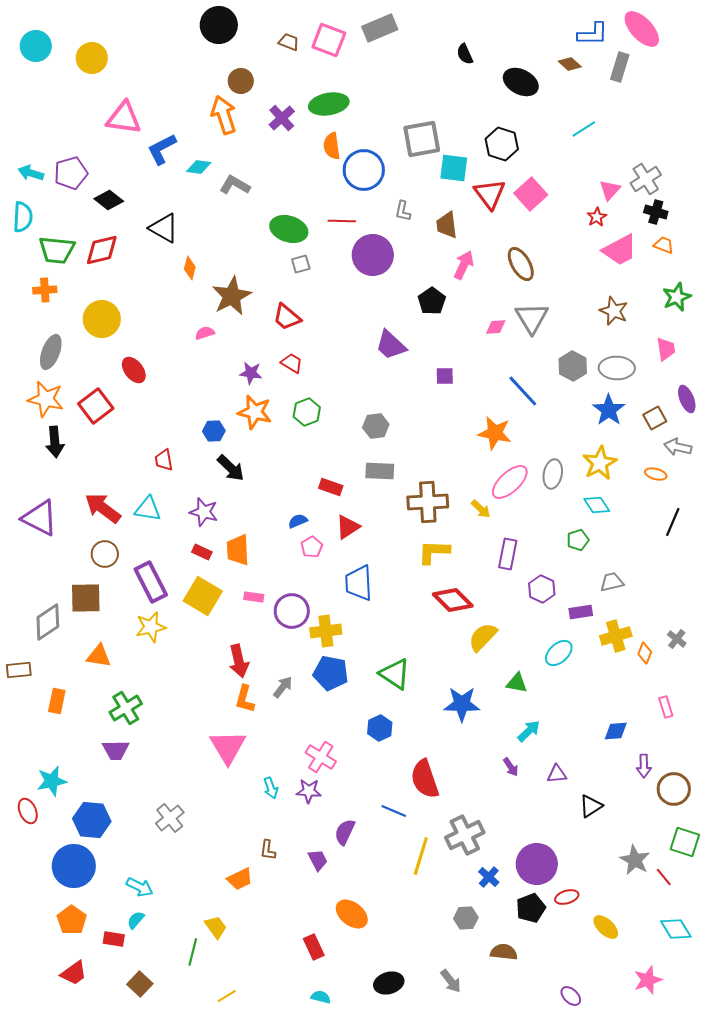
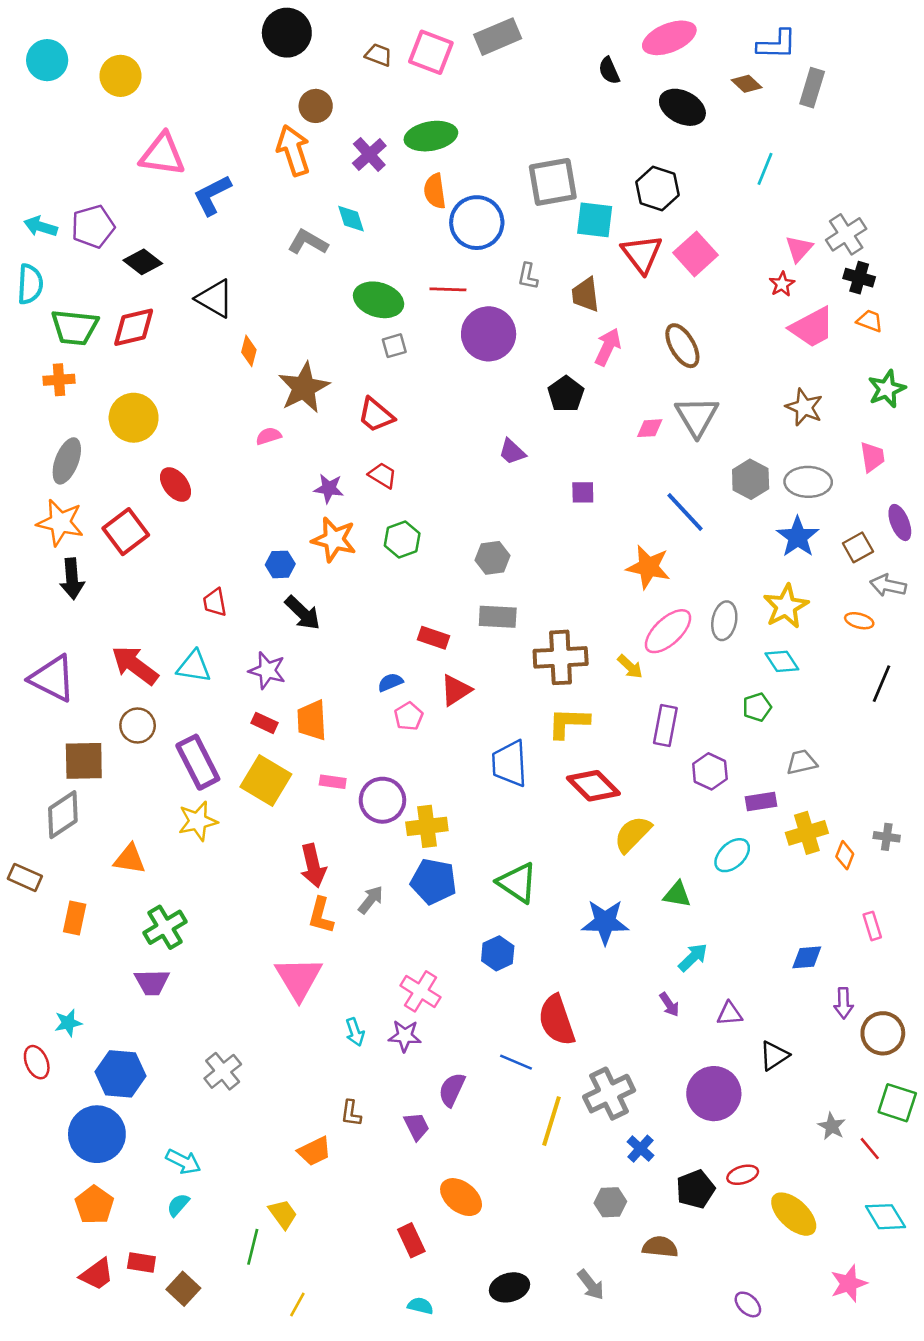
pink ellipse: (642, 29) -> (669, 38), moved, turned -69
cyan line: (584, 129) -> (765, 169), turned -35
cyan diamond: (199, 167) -> (351, 219), moved, turned 65
purple trapezoid: (391, 345) -> (512, 452), size x0.7
blue trapezoid: (359, 583) -> (510, 763), moved
brown square: (86, 598) -> (84, 761), moved
gray cross: (677, 639) -> (887, 837), turned -30
brown rectangle: (19, 670) -> (25, 877), turned 30
cyan star: (52, 781) -> (68, 1023), size x0.7
gray star: (635, 860) -> (832, 1126), size x0.7
purple circle: (537, 864) -> (714, 1094), moved
yellow ellipse: (606, 927) -> (794, 1214), size x1.4
red rectangle: (114, 939) -> (141, 1263), moved
yellow line: (227, 996) -> (297, 1304), turned -30

